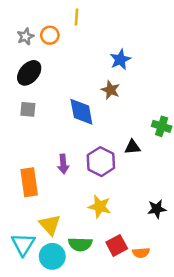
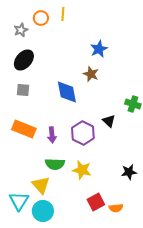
orange circle: (50, 35) -> (41, 18), moved
black triangle: (132, 147) -> (109, 121), turned 48
orange rectangle: (29, 182) -> (24, 129), moved, turned -60
green semicircle: (80, 244) -> (55, 164), moved

